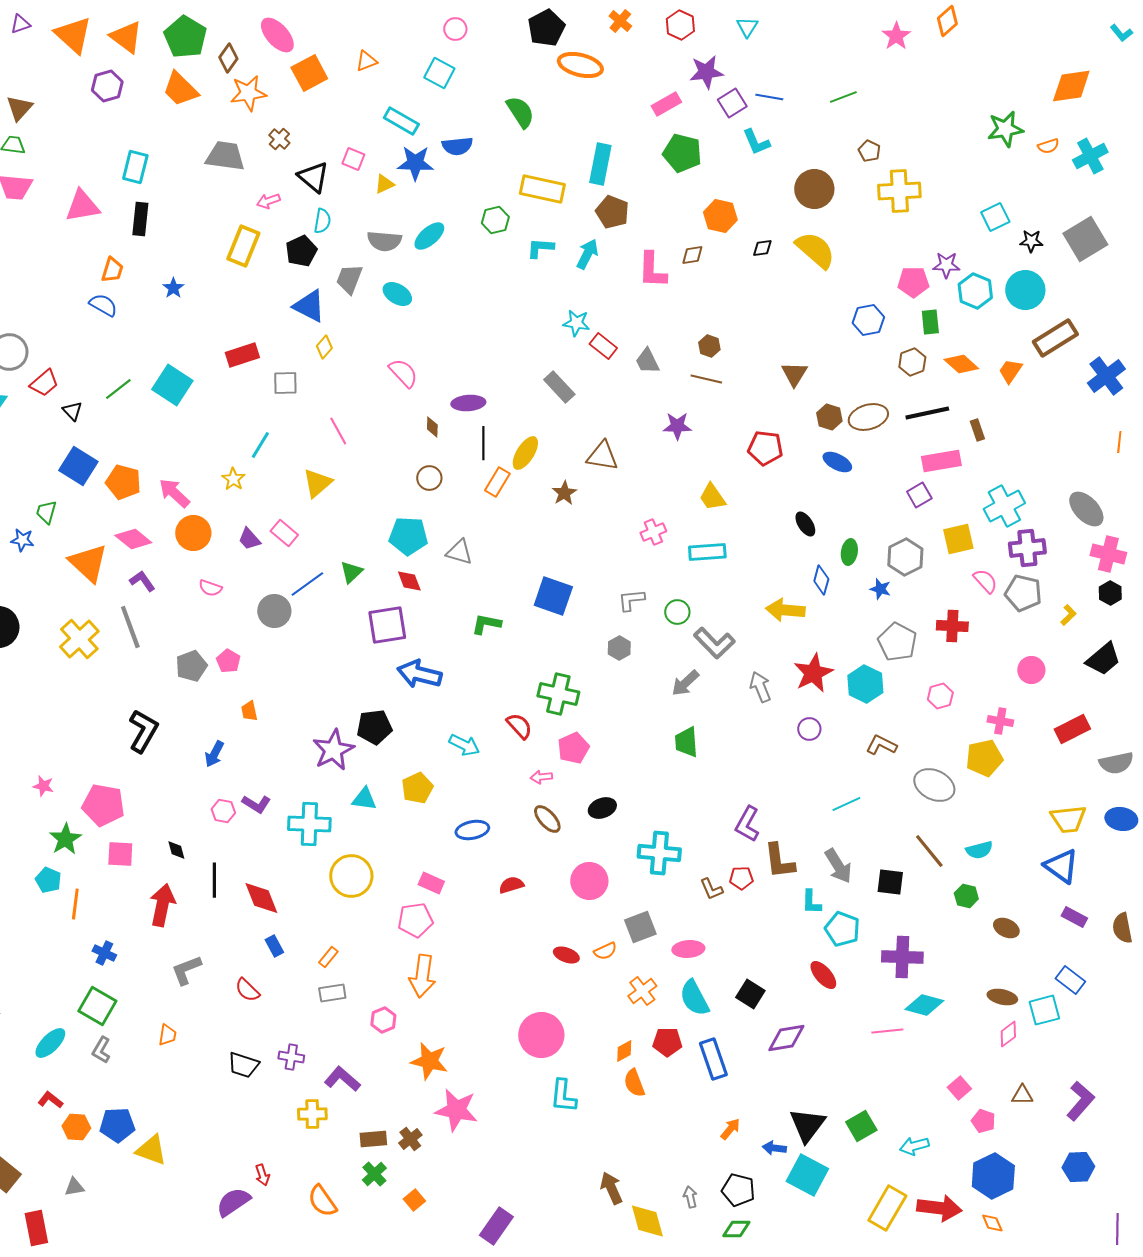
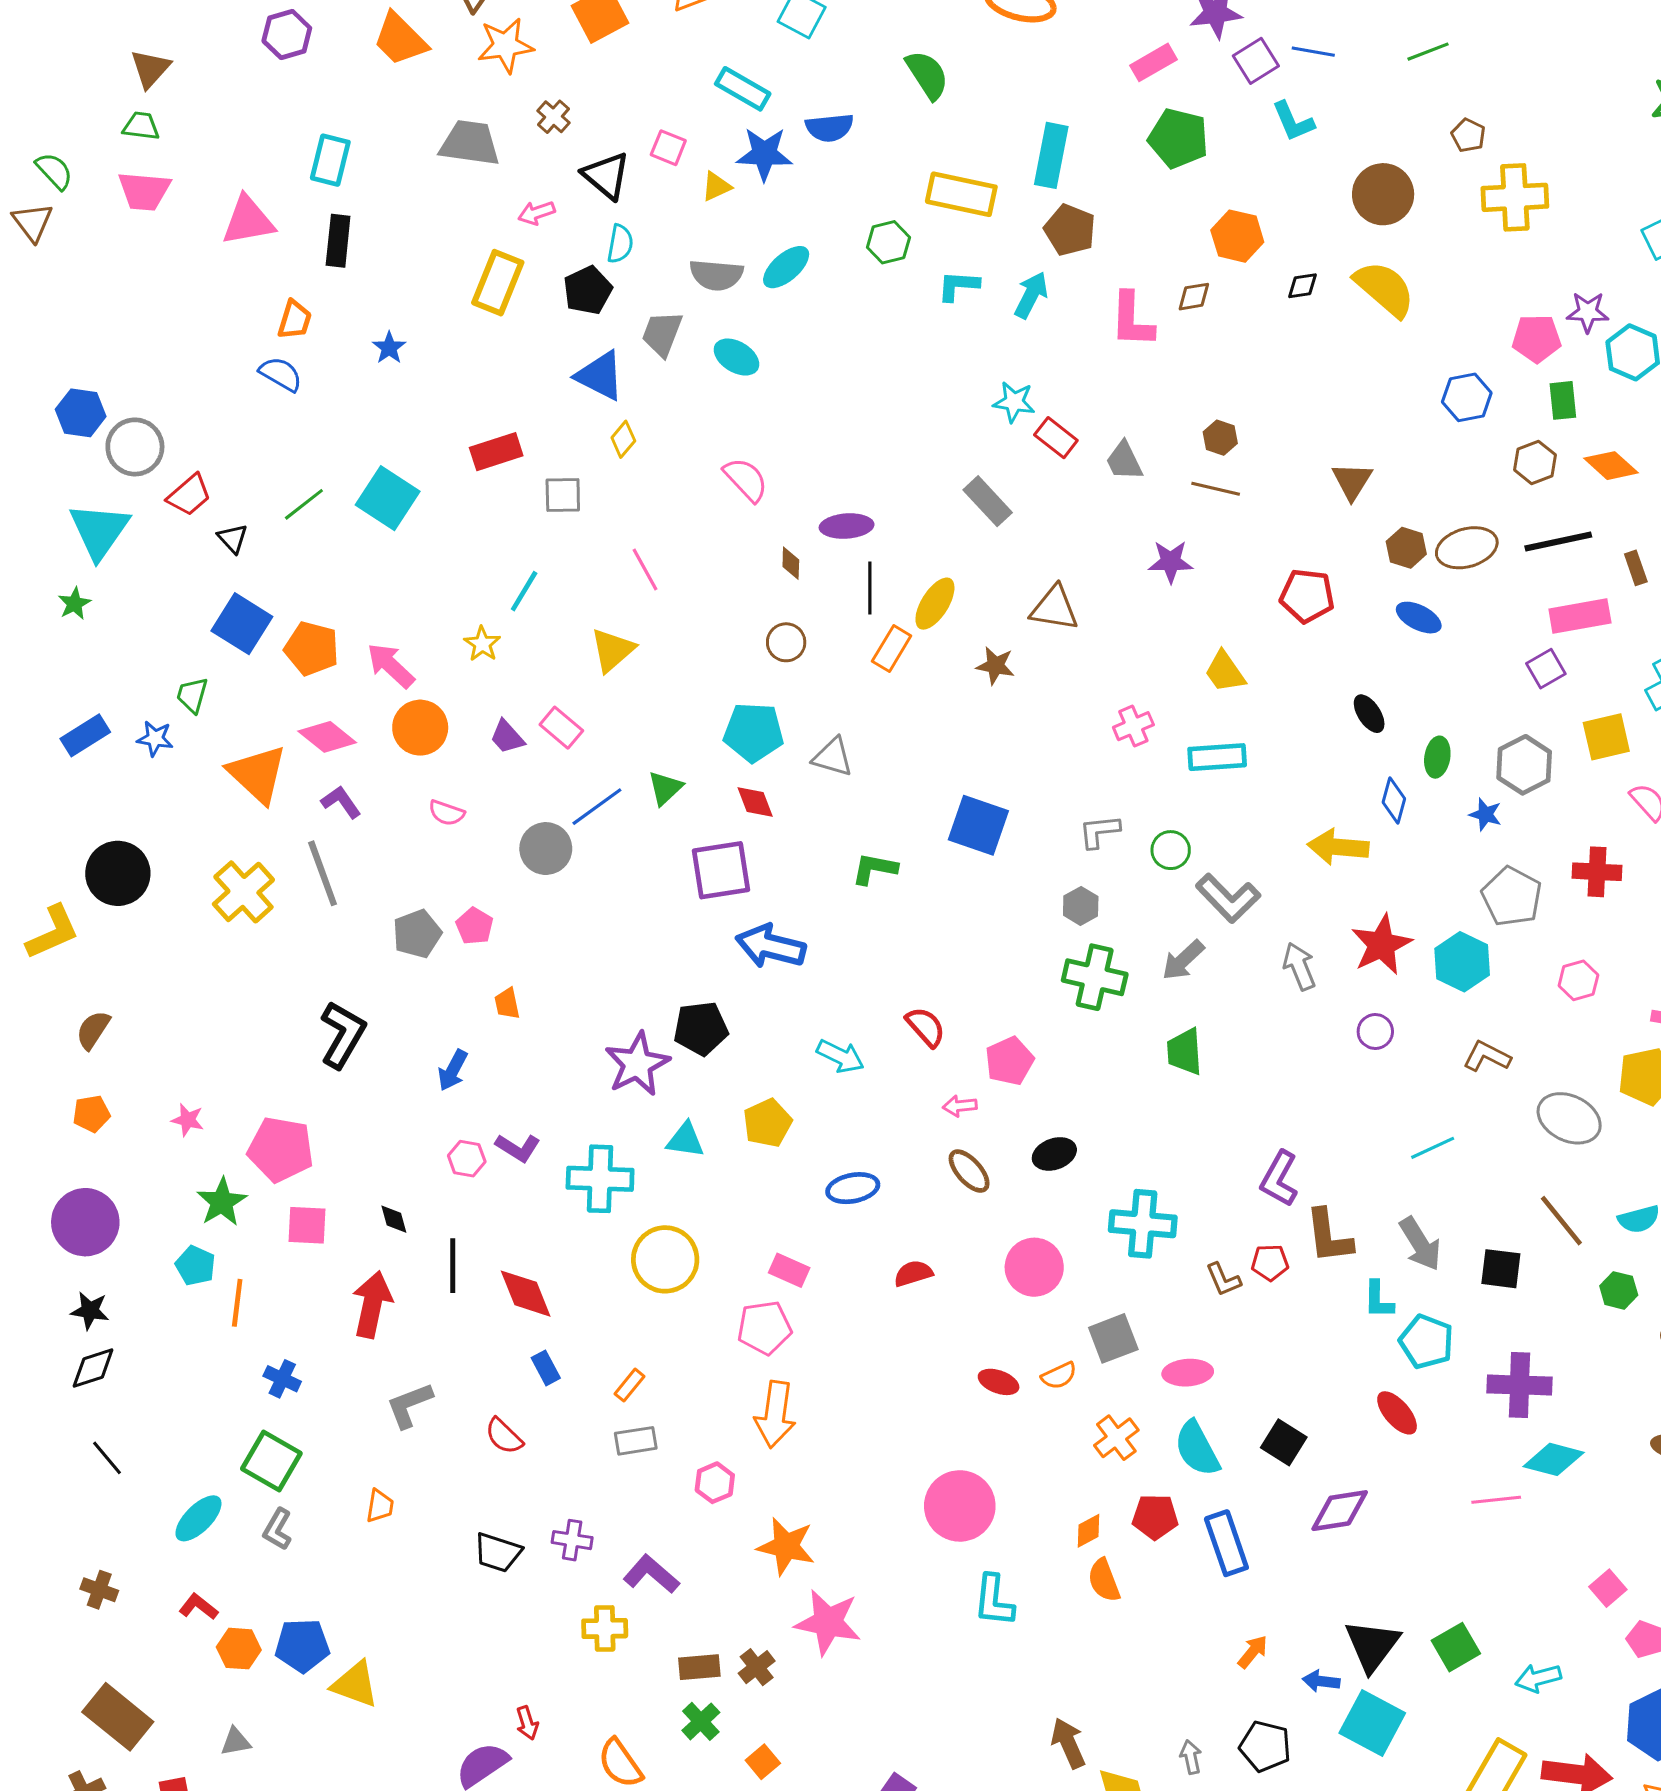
brown star: (564, 493) -> (995, 666), turned -30
green cross: (558, 694) -> (1095, 977), moved

